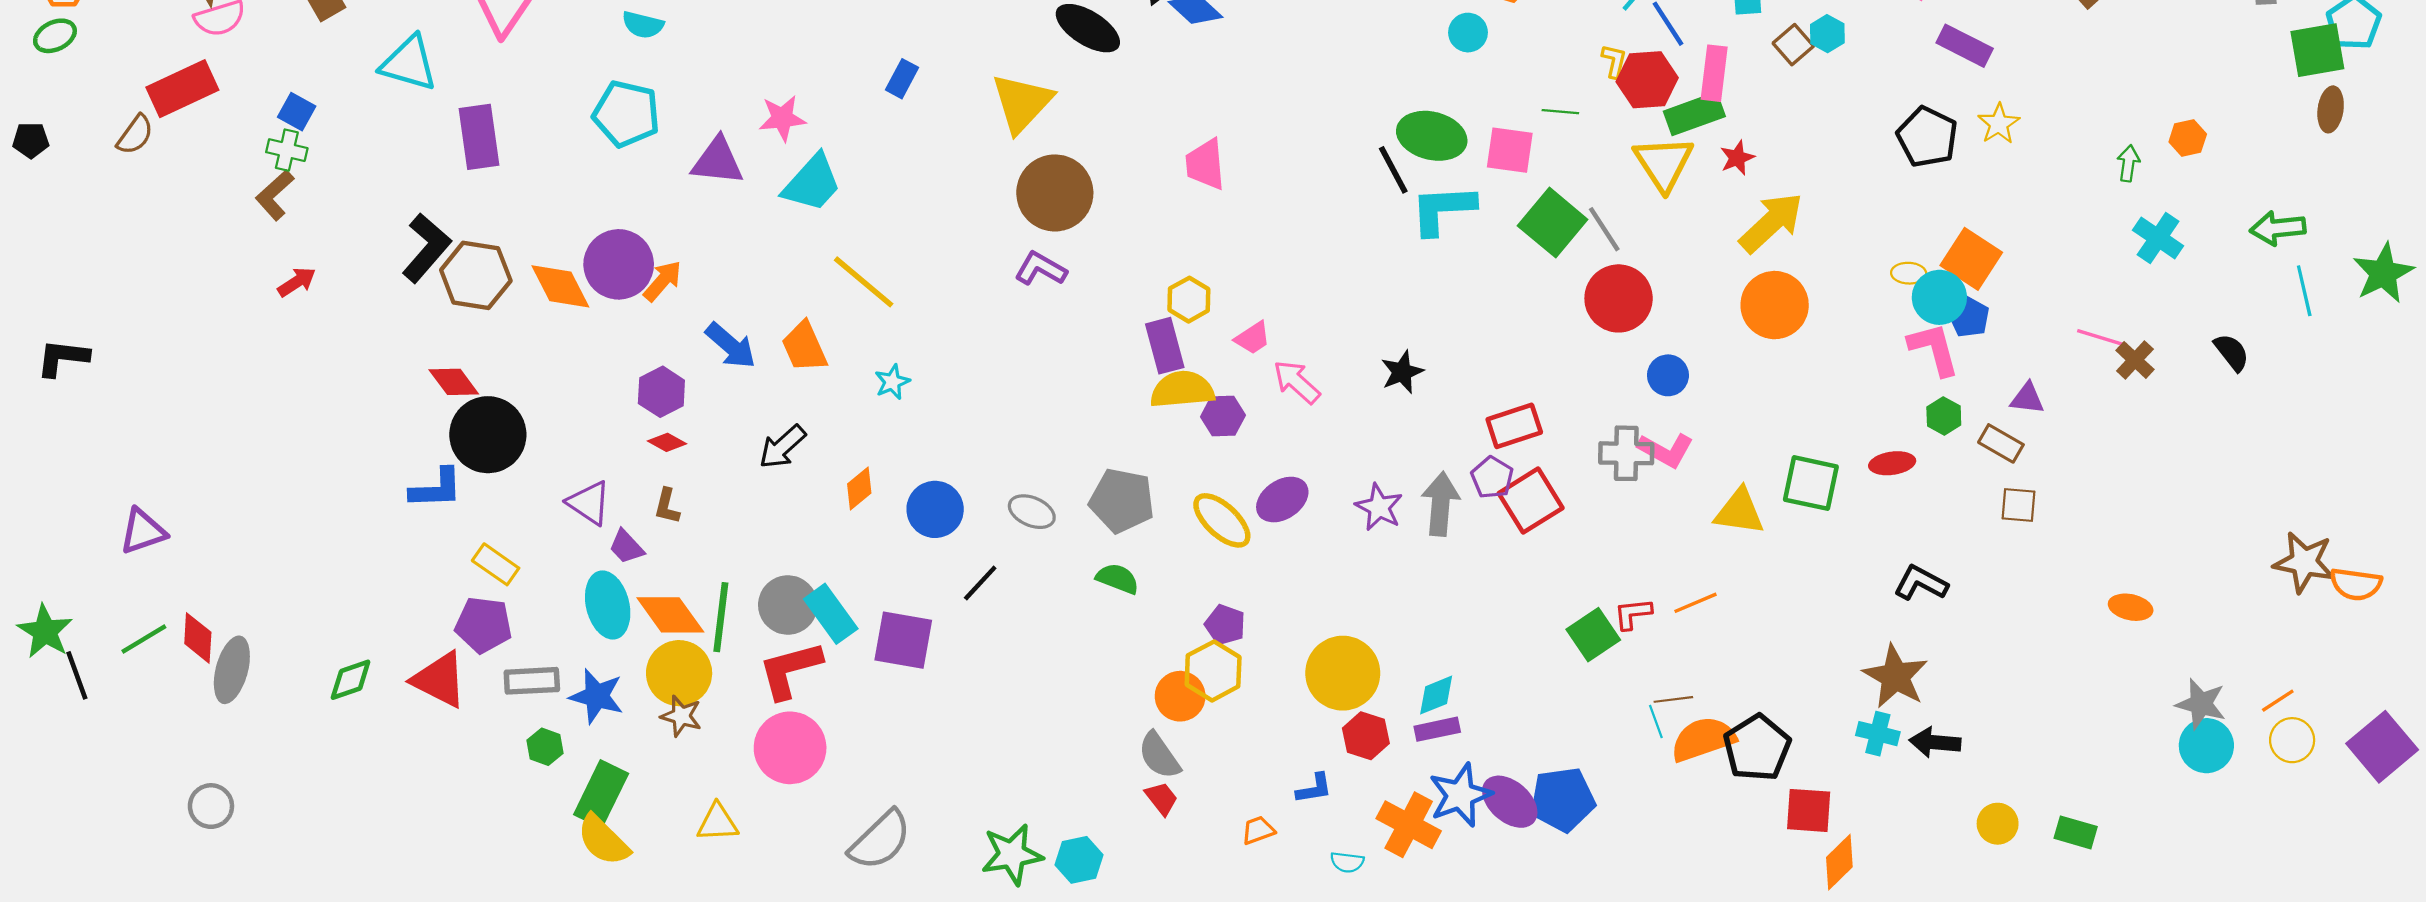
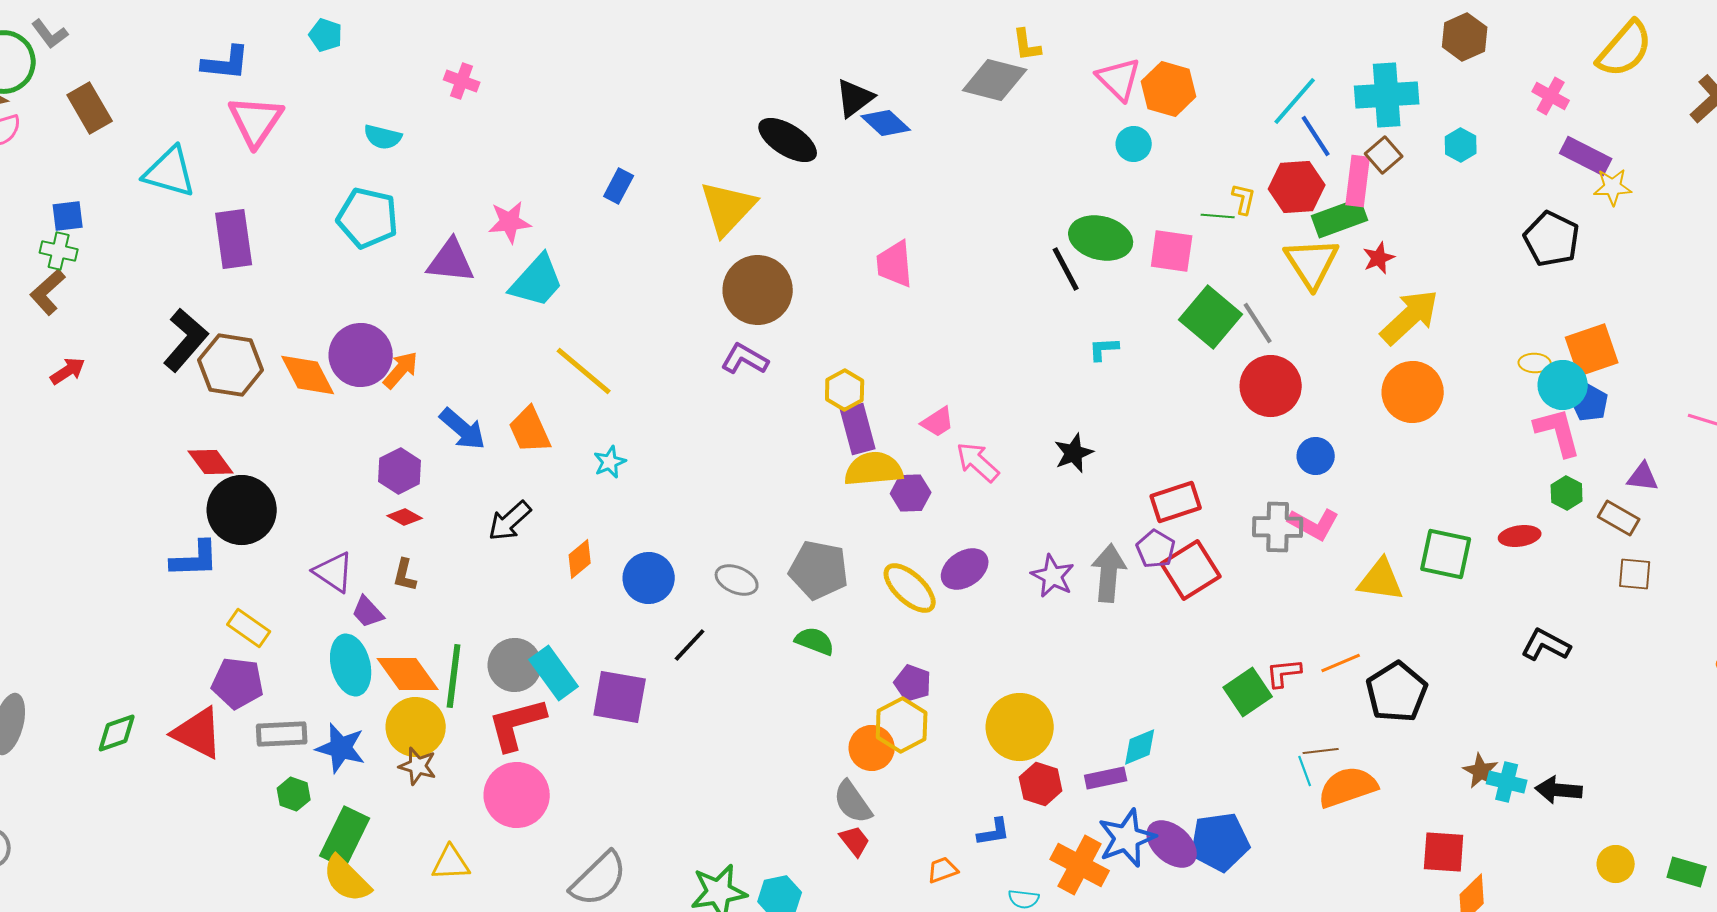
brown square: (1793, 45) -> (1384, 155), moved
yellow L-shape: (1614, 61) -> (1244, 199), moved
blue square: (297, 112) -> (68, 216), turned -36
yellow star: (1999, 124) -> (1613, 187), moved, turned 30
cyan L-shape: (1443, 209) -> (1104, 349), moved, size x0.5
orange square: (1971, 259) -> (1592, 350), turned 38
yellow hexagon: (1189, 300) -> (845, 390), moved
brown star: (1895, 676) -> (1481, 771), moved, size x0.6
cyan diamond: (1436, 695) -> (1140, 747), moved
black pentagon: (1757, 748) -> (1397, 692), moved

